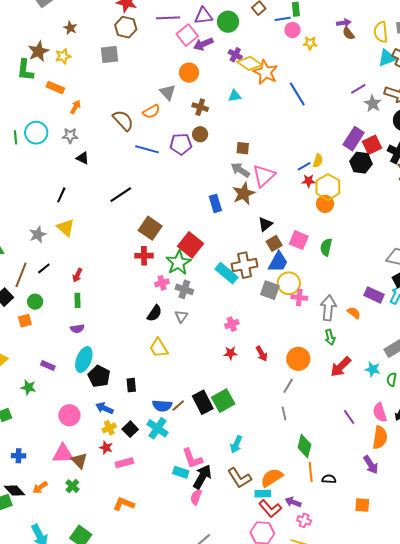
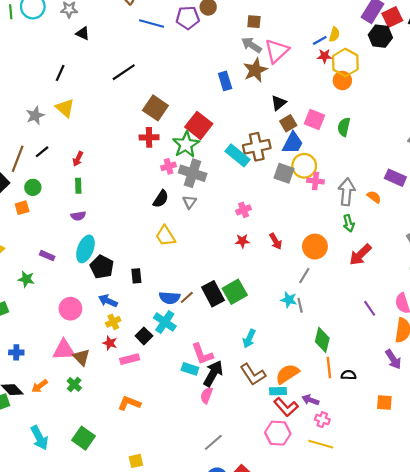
gray cross: (184, 289) -> (193, 173), size x1.4
cyan star: (373, 369) -> (289, 300), moved
black square: (130, 429) -> (144, 336), moved

